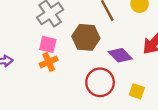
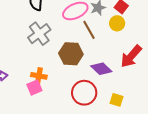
pink square: (48, 44) -> (34, 87), moved, turned -35
orange cross: (49, 62) -> (39, 76), turned 35

